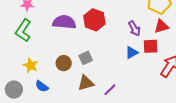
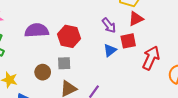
red hexagon: (94, 20) -> (69, 36), moved
gray square: (86, 58) -> (64, 63), turned 32

